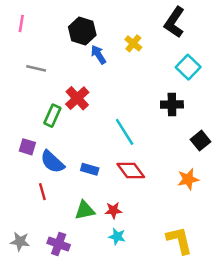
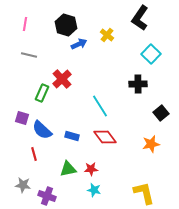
pink line: (21, 23) -> (25, 24), moved
blue arrow: (98, 55) -> (79, 44), turned 98
gray star: (20, 241) -> (23, 185), moved

